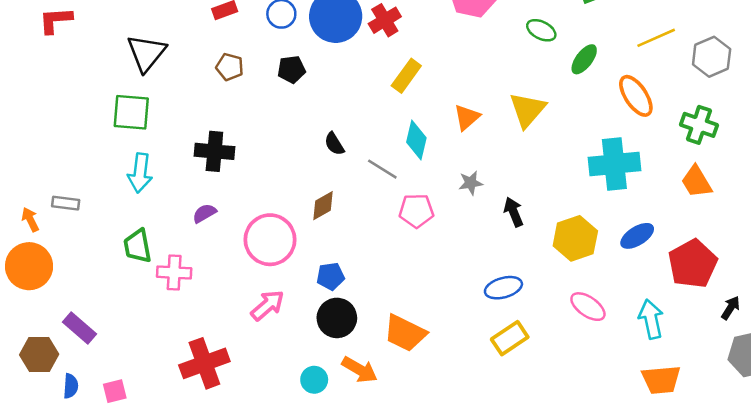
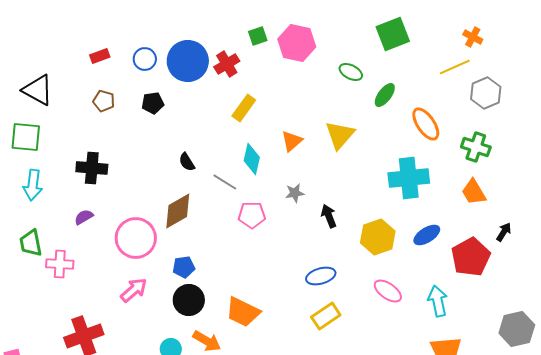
yellow line: (656, 38) -> (455, 67), moved
black triangle: (146, 53) -> (38, 90), turned -40
brown diamond: (323, 206) -> (178, 211), size x1.5
black arrow: (731, 308) -> (504, 232), moved

